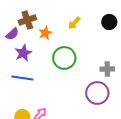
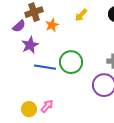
green circle: (64, 58) -> (71, 62), moved
blue line: (22, 78) -> (45, 67), moved

